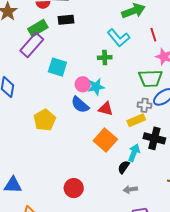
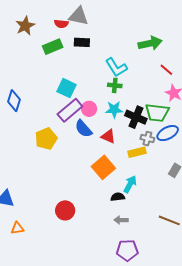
red line: (153, 35) -> (166, 70), turned -40
cyan L-shape: (118, 38) -> (116, 67), moved
purple rectangle: (32, 45) -> (70, 110), moved
cyan star: (96, 87) -> (114, 109), moved
black cross: (154, 138) -> (136, 117), moved
black semicircle: (124, 167) -> (118, 197), turned 40

